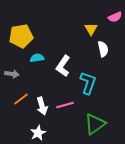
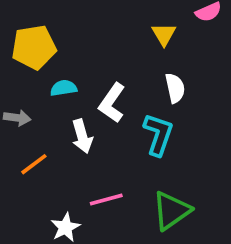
white semicircle: (103, 49) -> (175, 88), moved
pink line: (65, 105) -> (106, 199), moved
white arrow: (42, 106) -> (82, 136), moved

